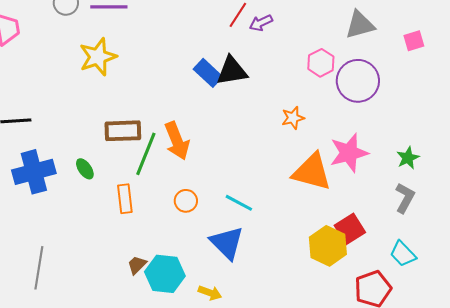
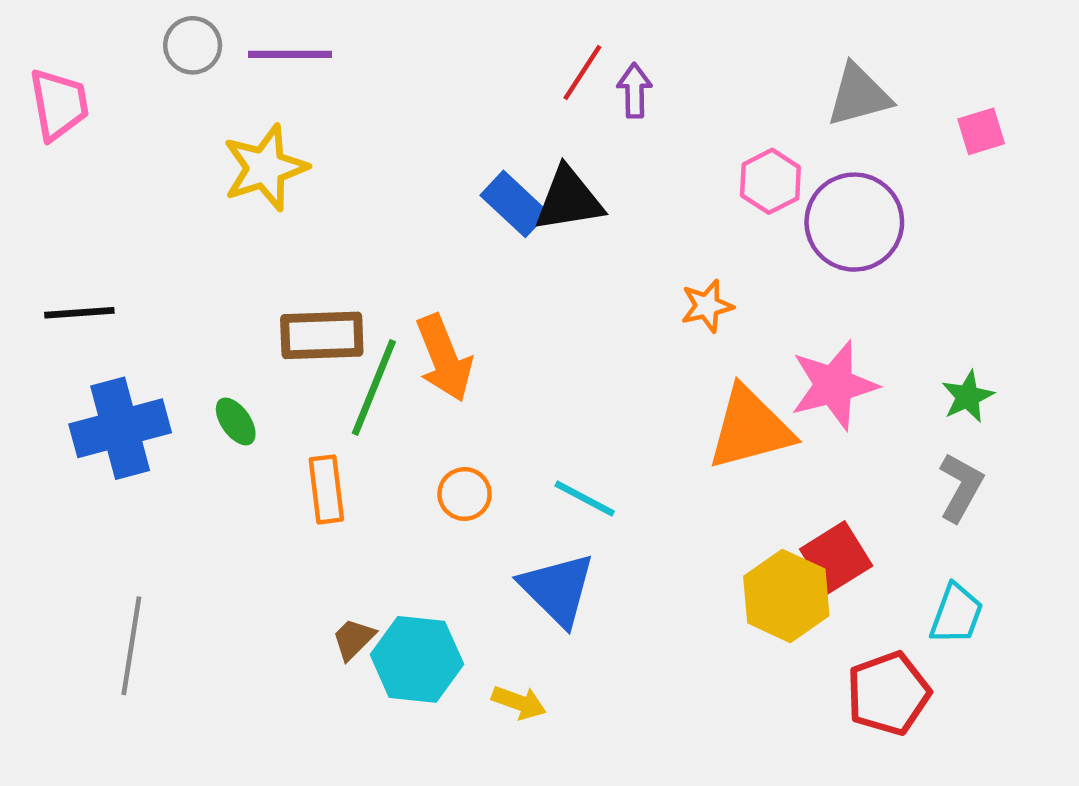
purple arrow: (261, 23) -> (634, 91), turned 115
orange triangle: (312, 172) -> (750, 428), turned -30
cyan trapezoid: (403, 254) -> (956, 614), turned -116

